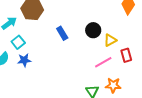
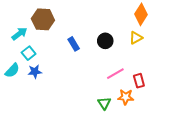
yellow triangle: (110, 40) -> (136, 38), moved
red rectangle: (126, 55) -> (139, 81), moved

